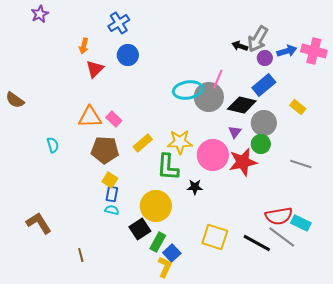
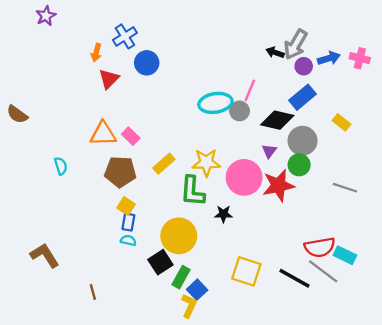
blue cross: (119, 23) -> (125, 36), moved
pink cross: (314, 51) -> (360, 58), size x0.7
gray circle: (209, 97) -> (239, 111), size x0.6

